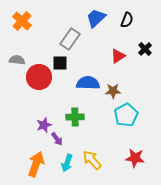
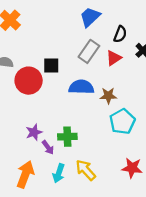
black semicircle: (127, 20) -> (120, 34), moved
gray rectangle: (70, 39) -> (89, 51), moved
green cross: (75, 117) -> (67, 137), moved

